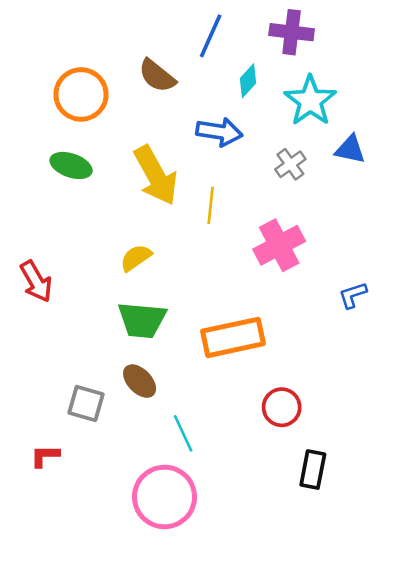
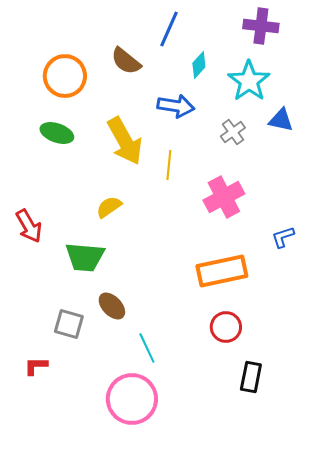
purple cross: (292, 32) -> (261, 26), moved
green trapezoid: (142, 320) -> (85, 257), moved
orange rectangle: (233, 337) -> (222, 271), moved

